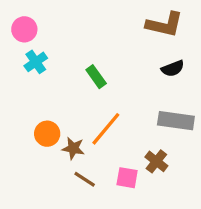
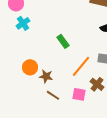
green rectangle: (96, 77) -> (63, 41), moved
orange line: (106, 129) -> (81, 66), moved

